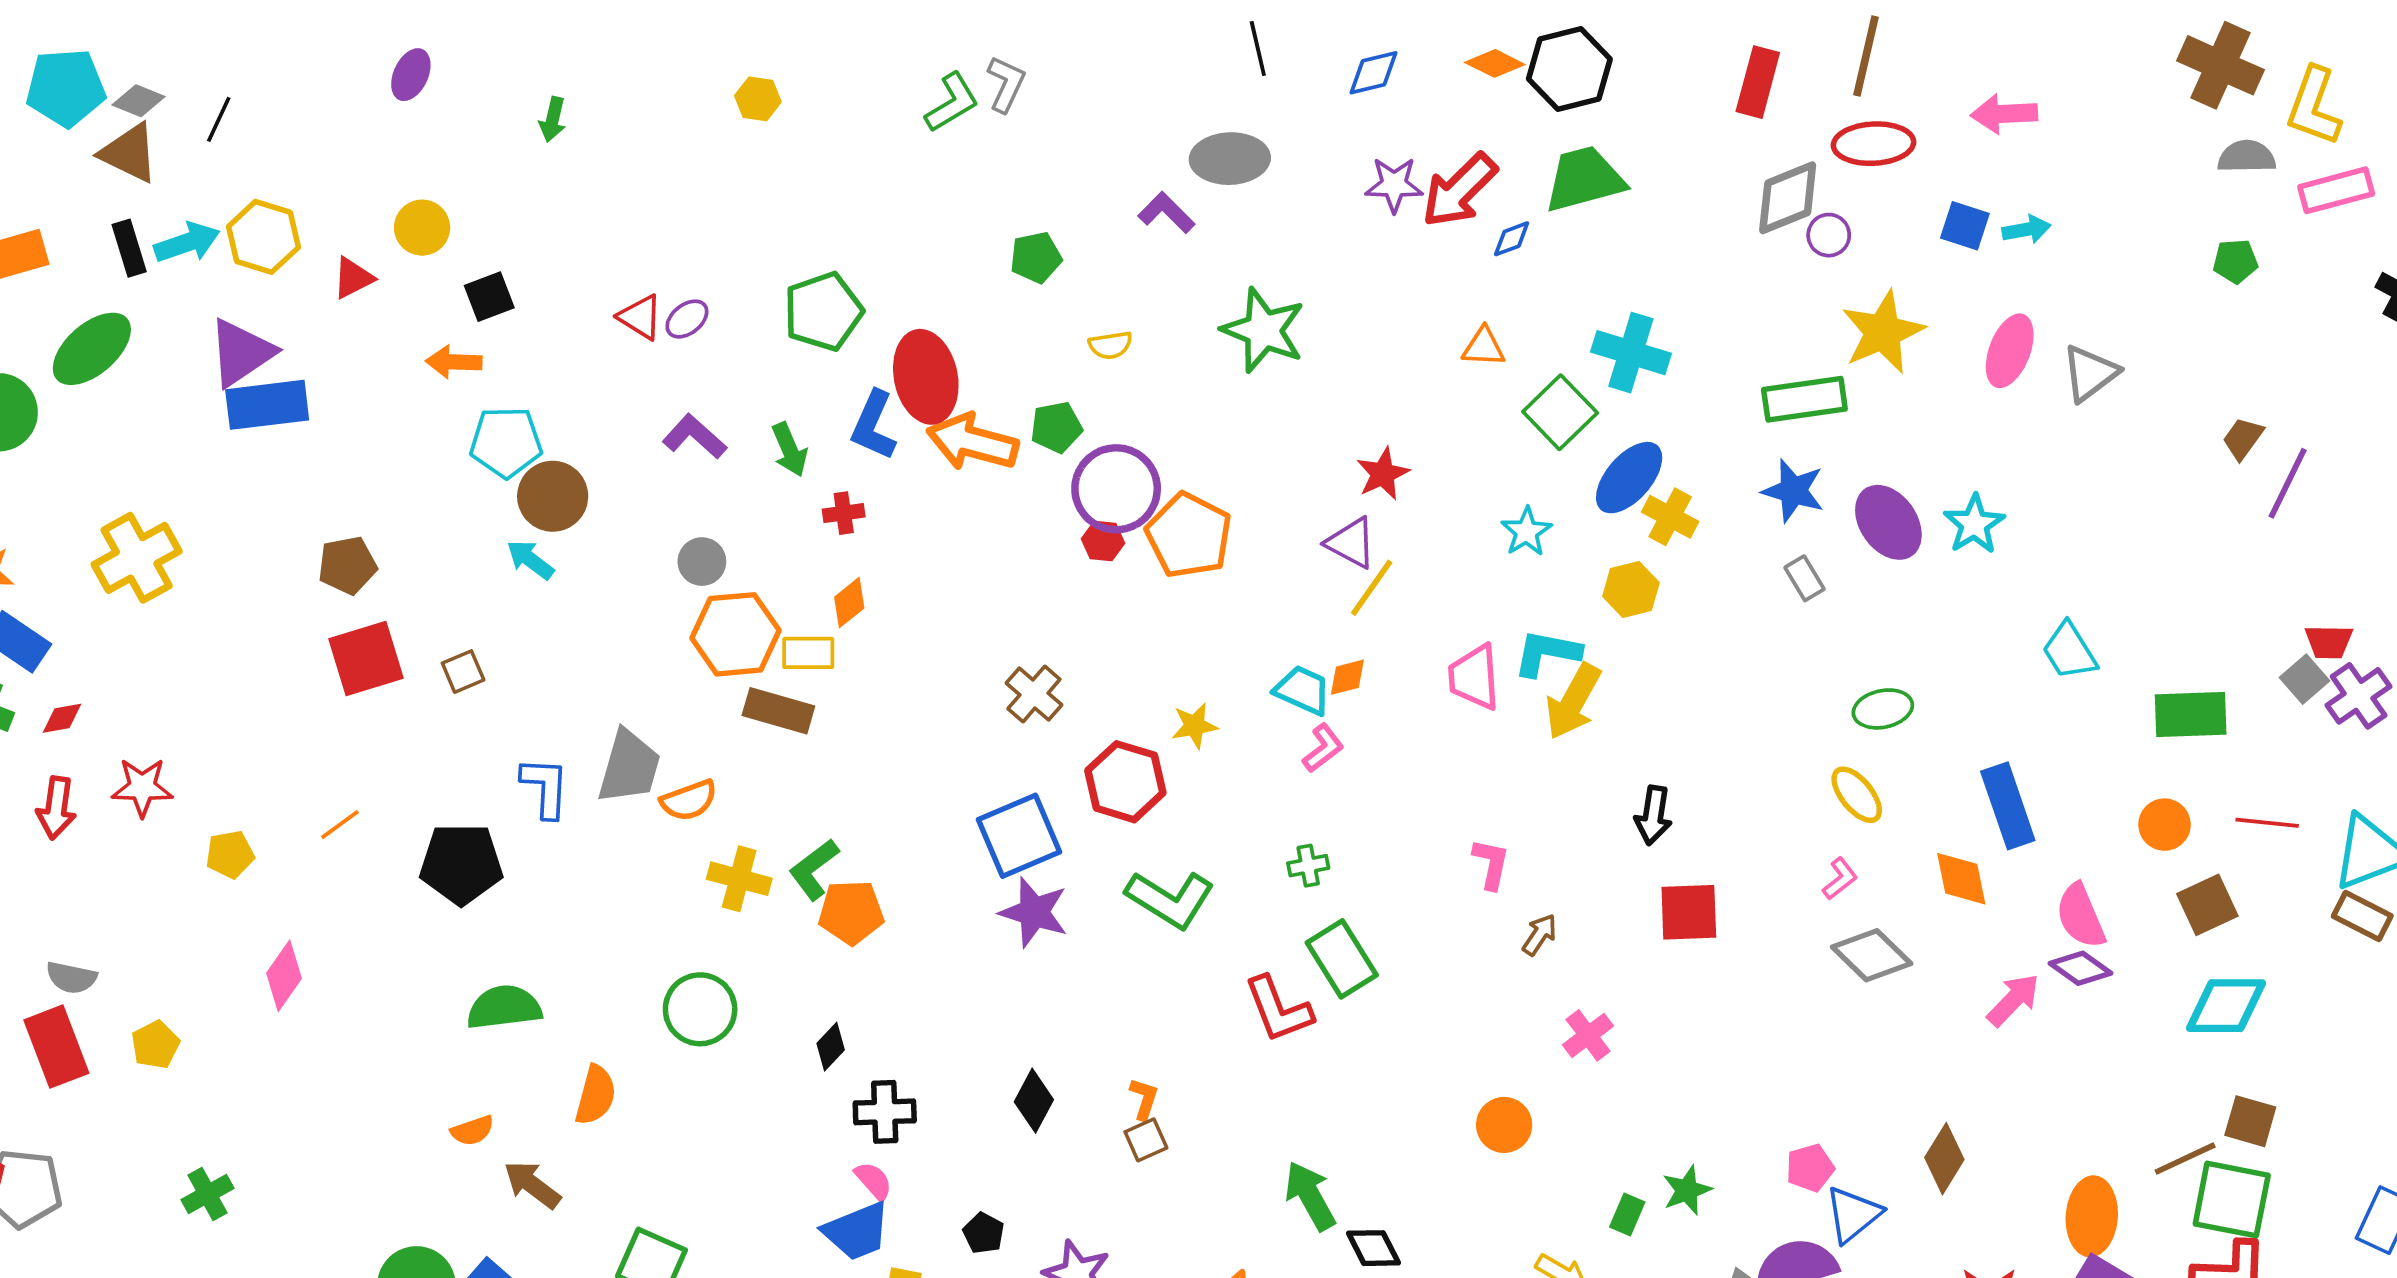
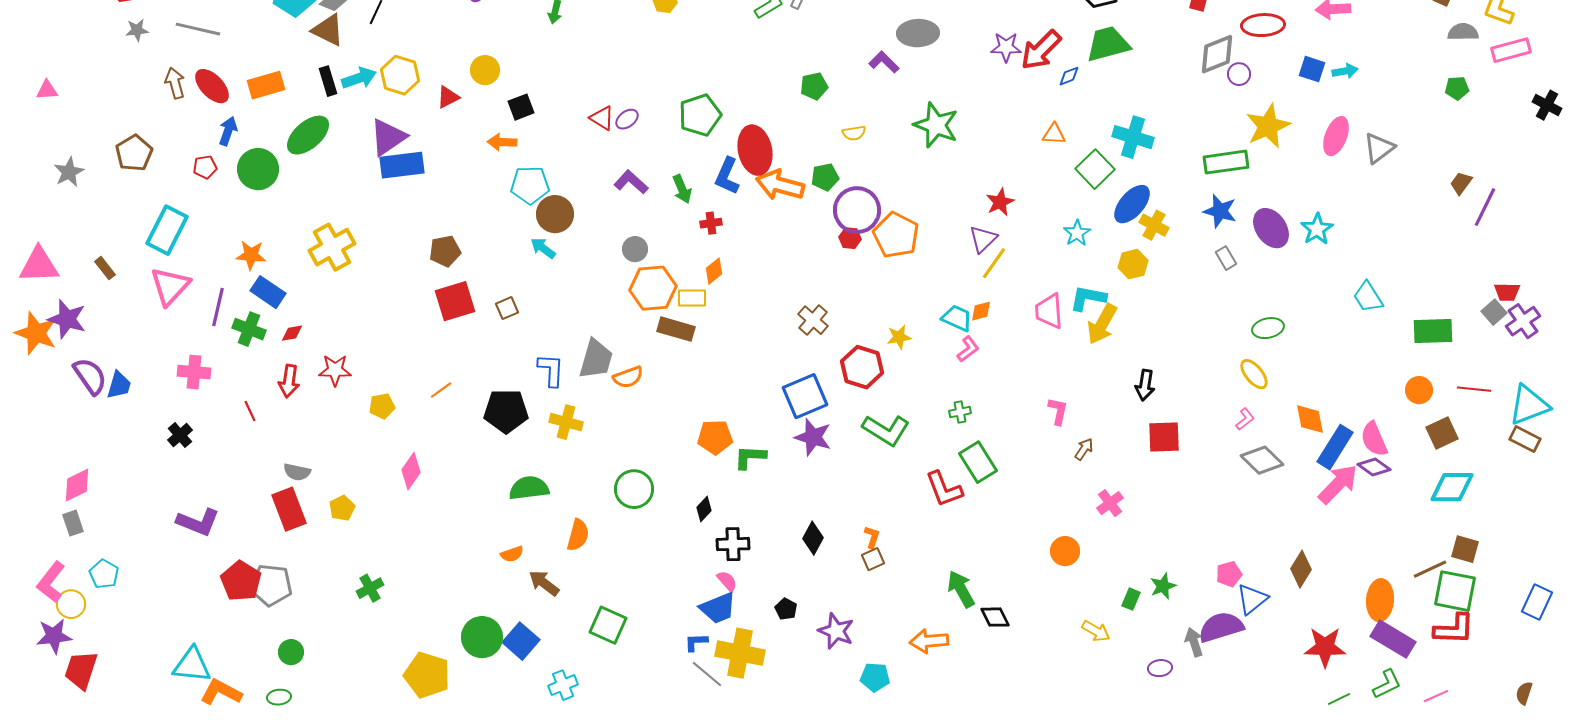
purple triangle: (1351, 543) -> (983, 239), turned 48
blue rectangle: (2008, 806) -> (1335, 447), moved, turned 51
green L-shape: (814, 869) -> (750, 457), moved, turned 40
yellow cross: (739, 879) -> (566, 422), moved
pink arrow: (2013, 1000) -> (1338, 484), size x1.4

